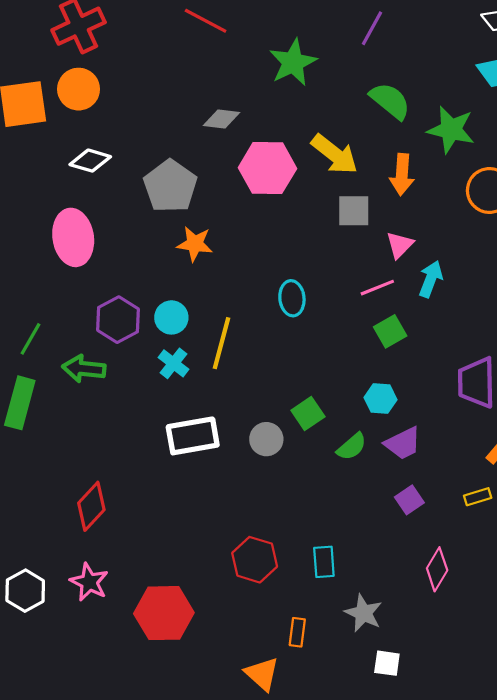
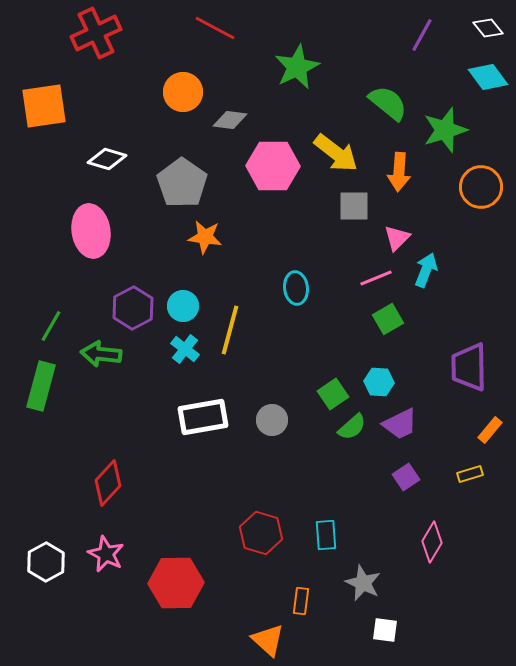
purple line: (372, 28) -> (422, 35), moved
orange circle: (79, 89) -> (183, 92), moved
green star: (451, 130) -> (445, 130), turned -30
green square: (308, 414) -> (333, 394), moved

